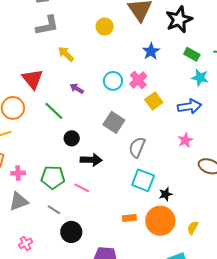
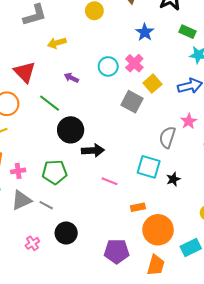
yellow arrow: (66, 54) -> (57, 43), turned -54
gray square: (114, 122) -> (132, 102), moved
black circle: (72, 138) -> (71, 130), size x1.6
gray semicircle: (137, 147) -> (167, 137), moved
pink line: (82, 188) -> (110, 181), moved
gray line: (54, 210) -> (46, 205), moved
orange circle: (160, 221) -> (158, 230), moved
black circle: (71, 232) -> (66, 233), moved

